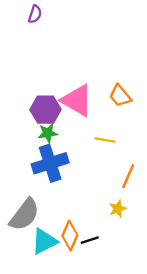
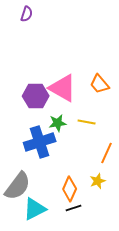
green star: (48, 133) -> (58, 123), moved
orange diamond: (70, 236) -> (70, 189), moved

